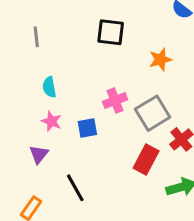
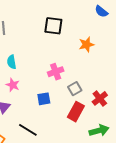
gray square: (153, 113) -> (75, 89), moved, size x0.6
blue square: (87, 128) -> (44, 99), moved
black line: (75, 188) -> (28, 130), turned -30

